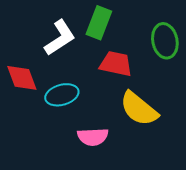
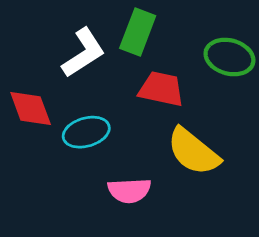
green ellipse: (165, 41) -> (229, 57), turned -64

